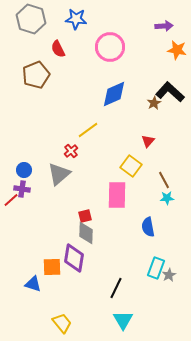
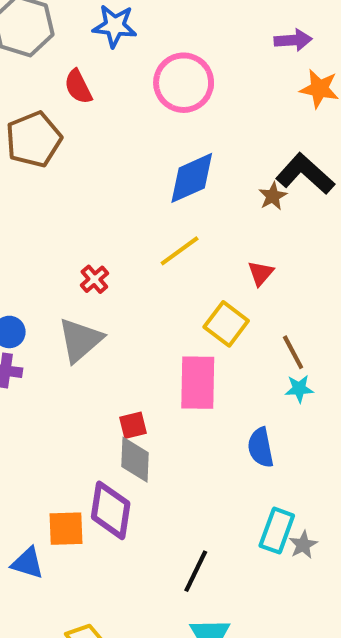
yellow line: (88, 130) -> (180, 251), moved
red cross: (71, 151) -> (94, 279), moved

